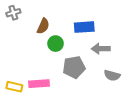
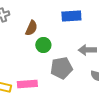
blue rectangle: (84, 27) -> (71, 16), moved

